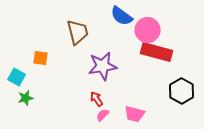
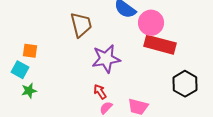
orange square: (41, 58) -> (30, 51), moved

